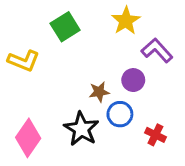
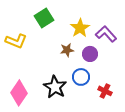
yellow star: (126, 21) -> (80, 28), moved
brown star: (99, 92) -> (67, 50), moved

